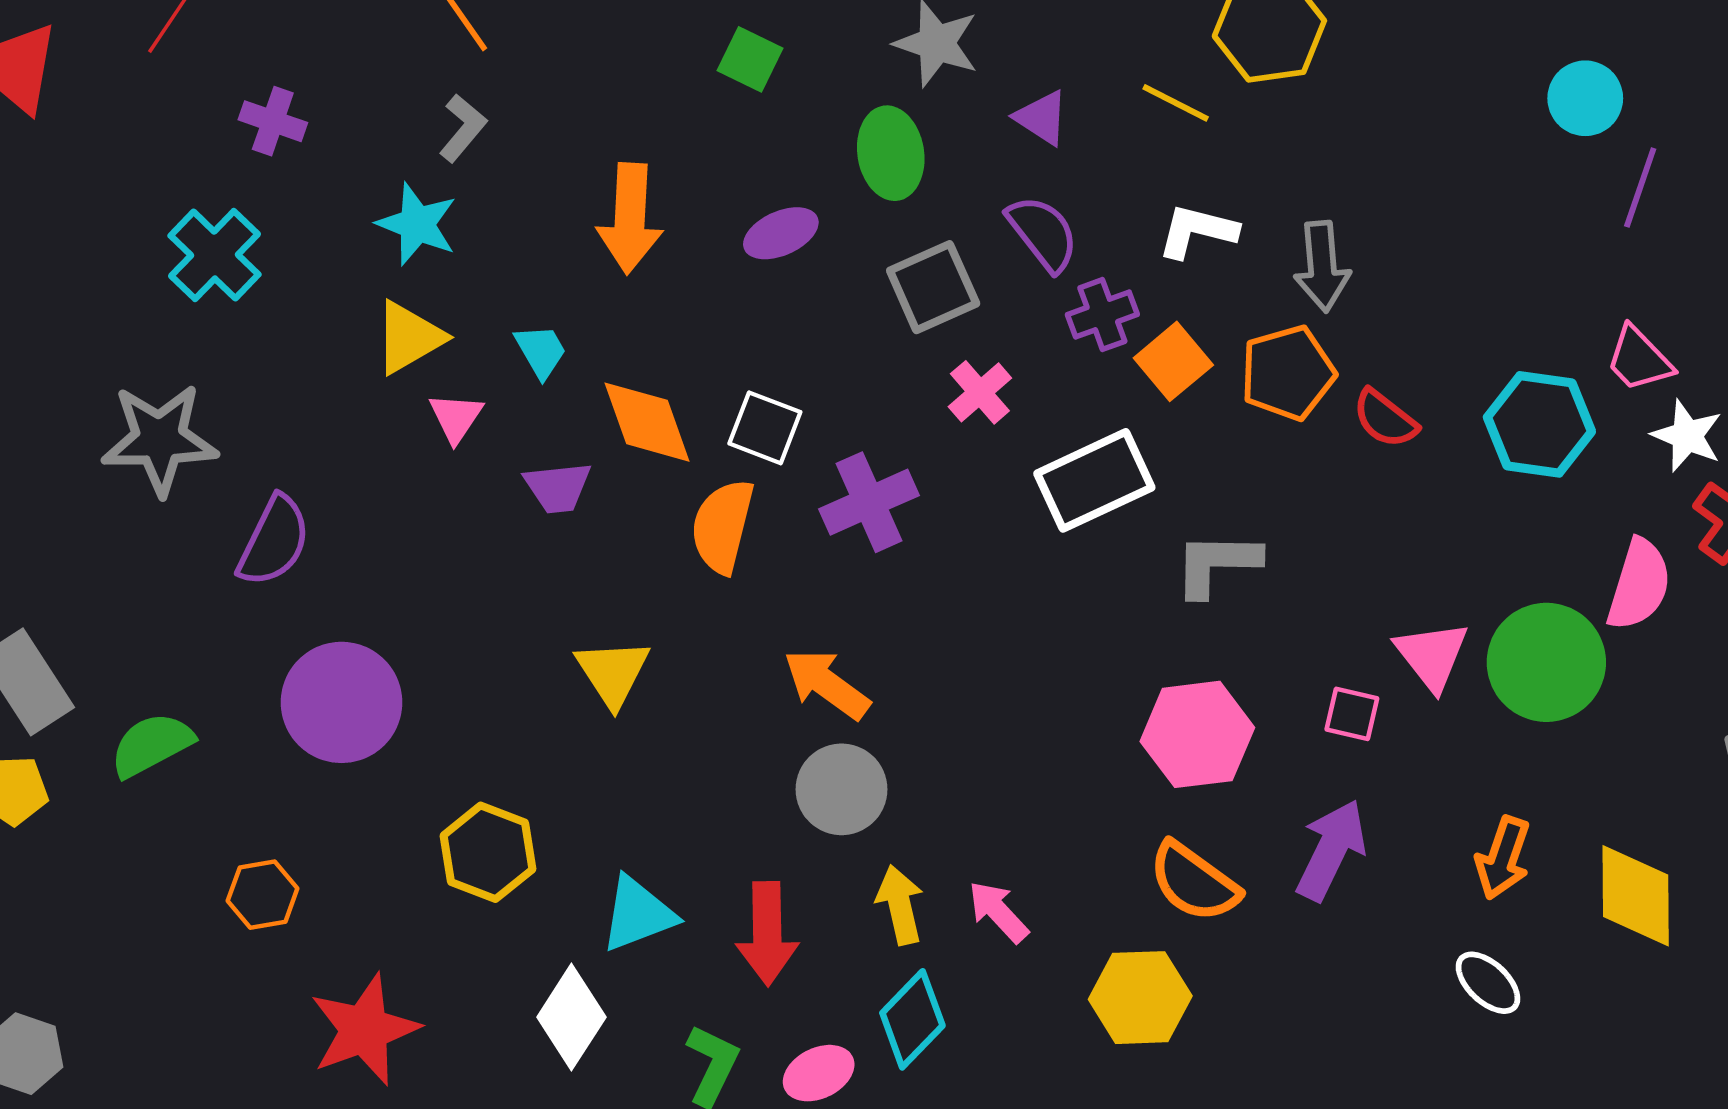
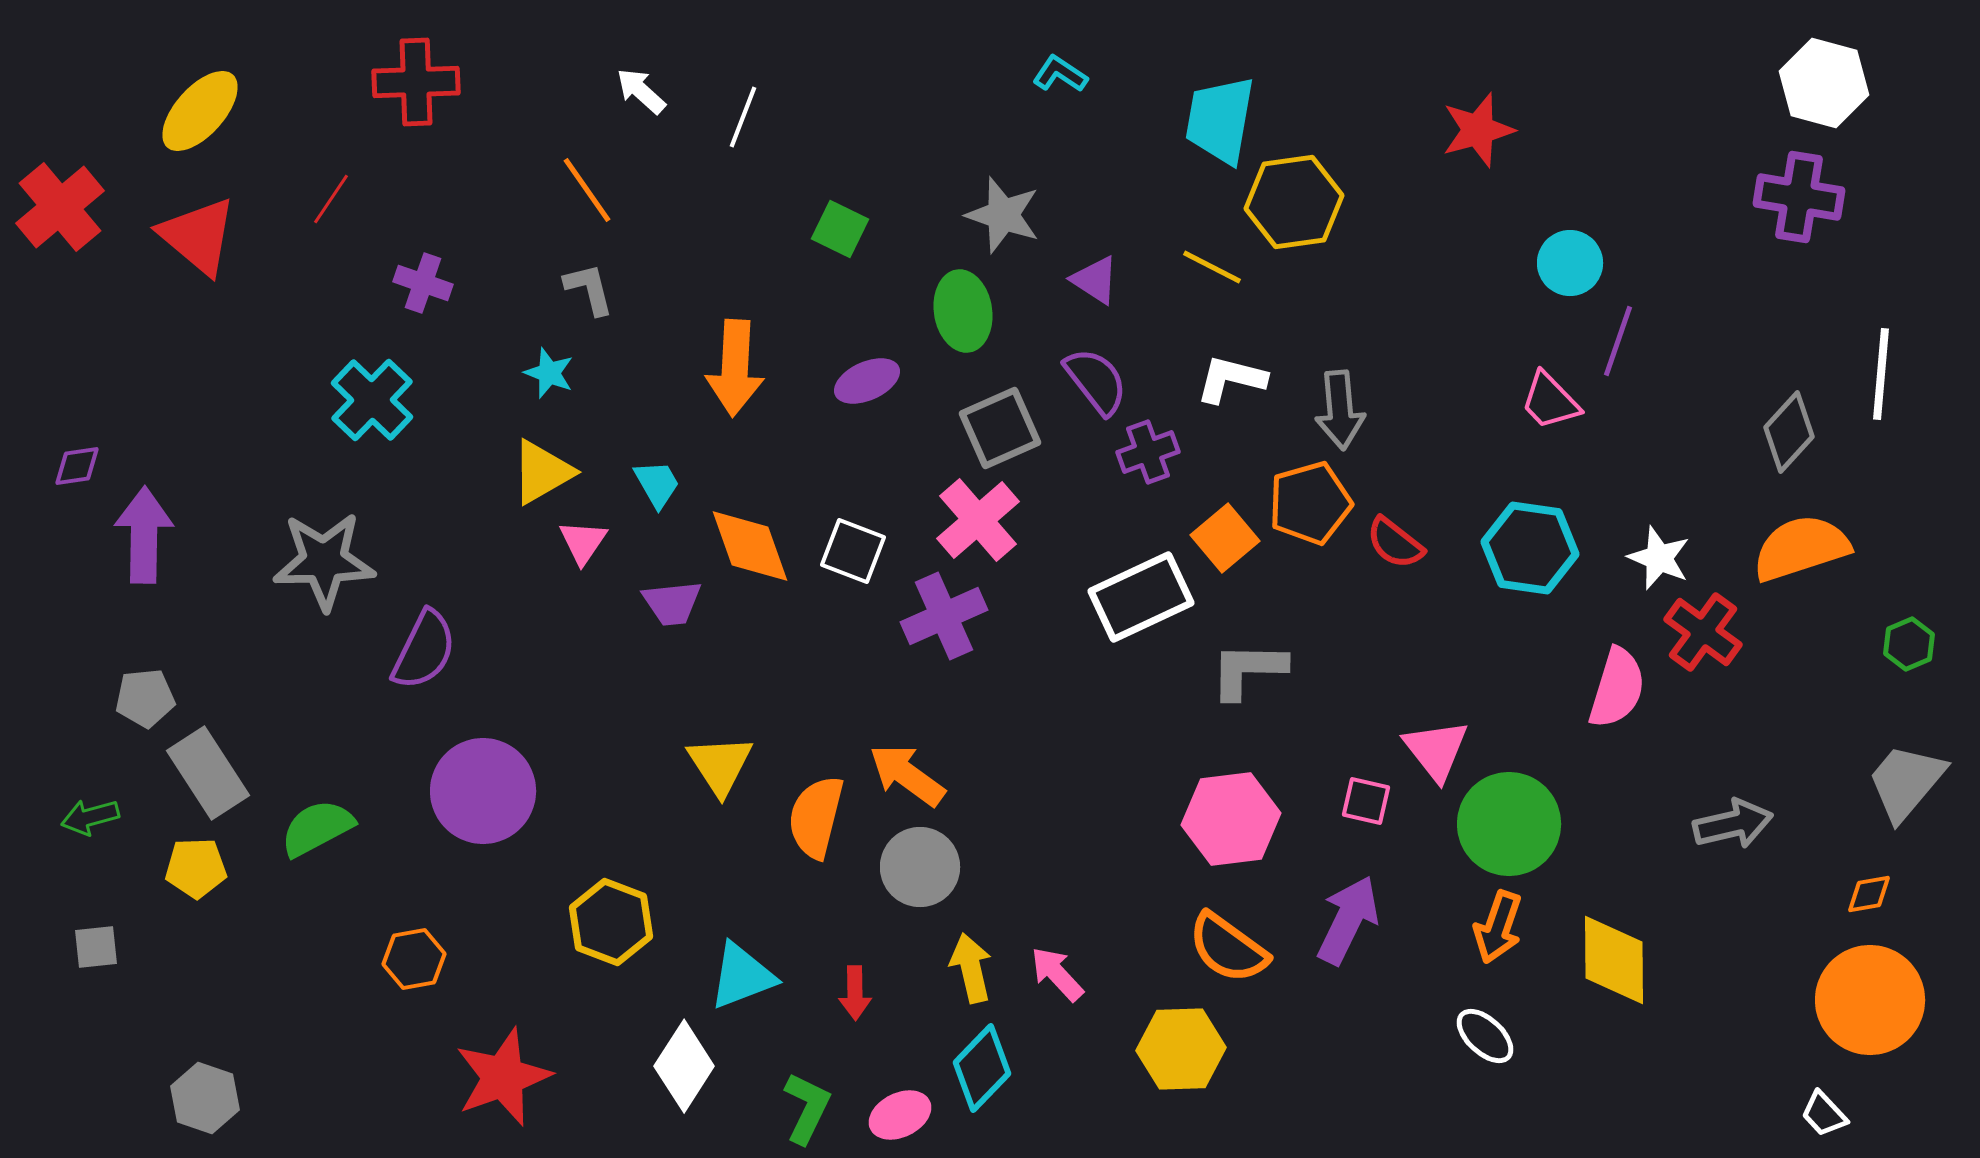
gray L-shape: (463, 128) -> (589, 289), turned -54
cyan star: (417, 224) -> (549, 373), size x0.7
pink trapezoid: (1639, 359) -> (1550, 401), moved
orange square: (1173, 361) -> (1225, 538), moved
pink cross: (980, 392) -> (978, 520), moved, size x1.5
orange semicircle: (723, 526) -> (816, 817), moved
green circle: (1546, 662) -> (1509, 824), moved
red arrow: (767, 934) -> (855, 993), size x0.6

